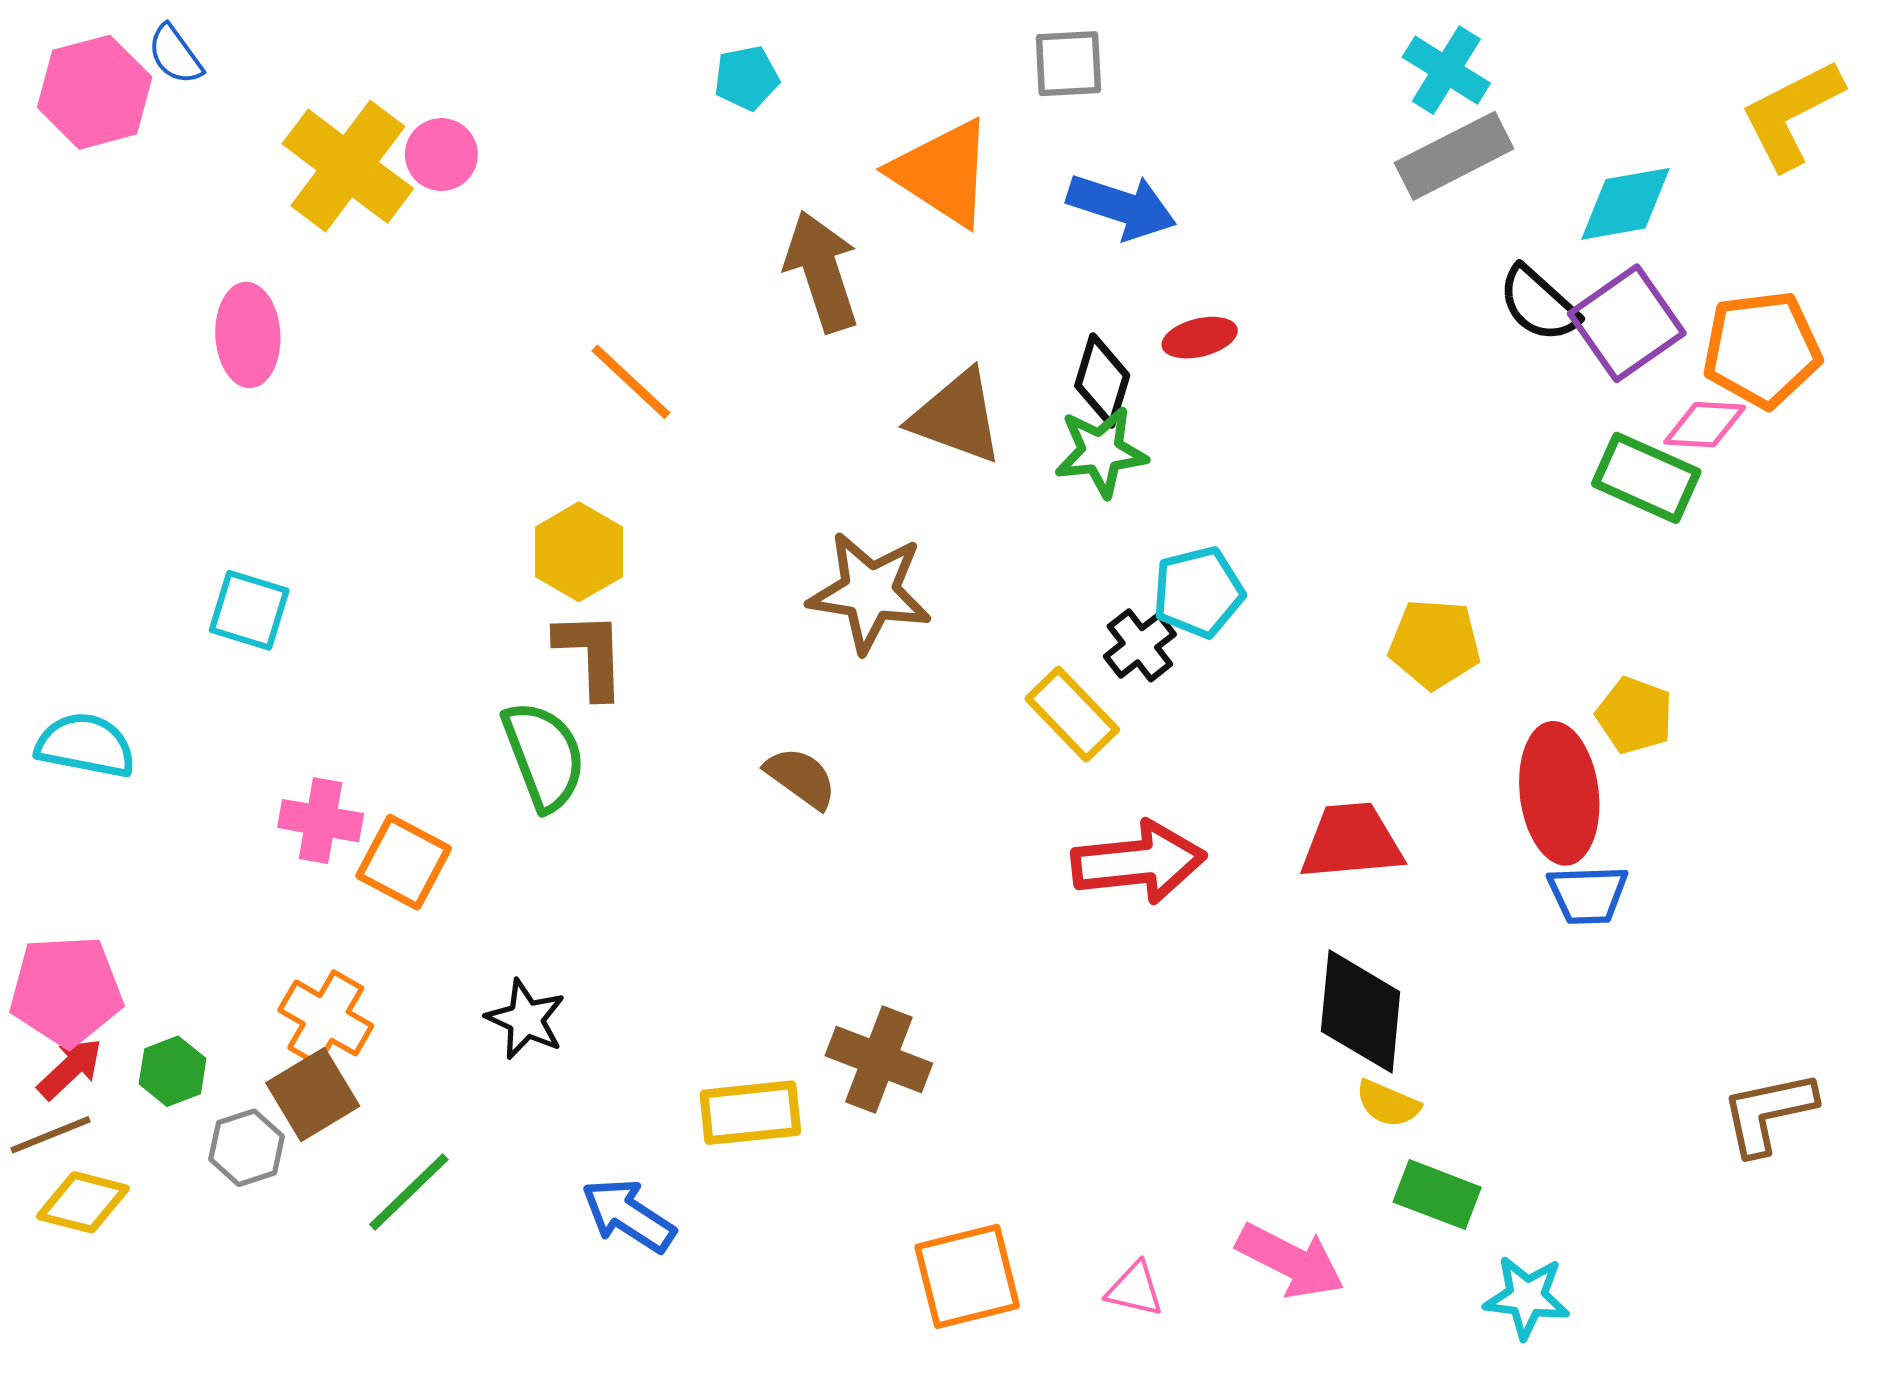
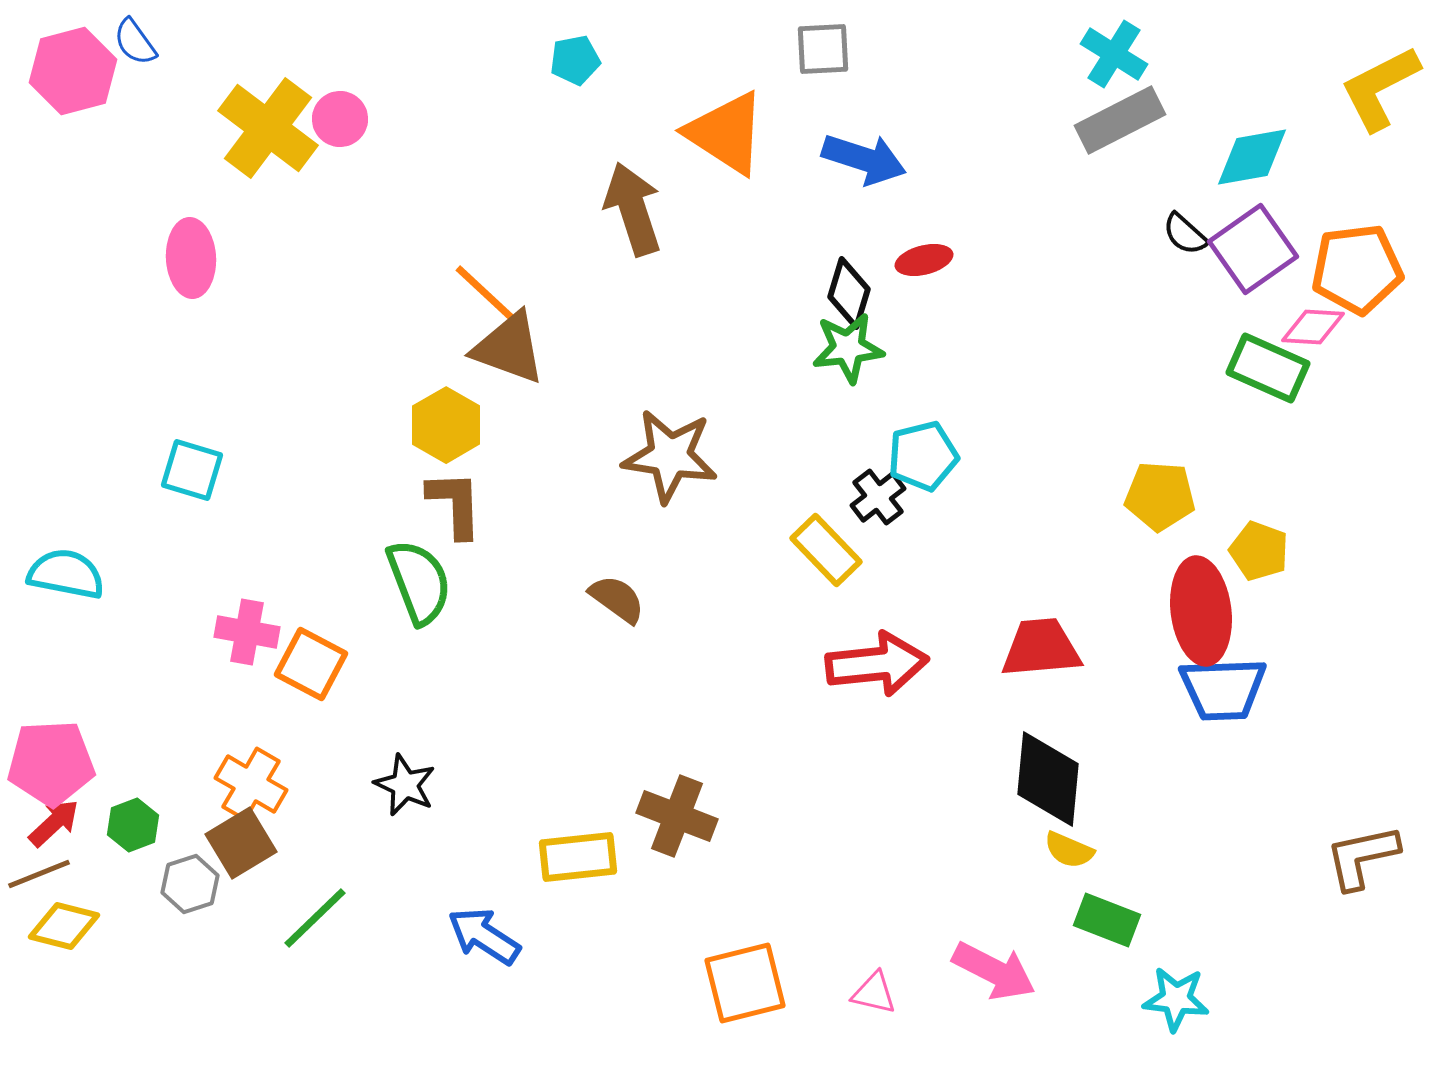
black semicircle: (1538, 304) -> (1185, 234), size x0.7
brown triangle: (957, 417) -> (509, 348), moved
yellow pentagon: (1435, 644) -> (1160, 496), moved
blue trapezoid: (1588, 895) -> (1223, 689), size x1.4

